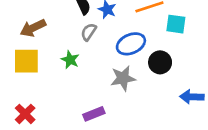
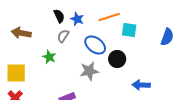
brown arrow: (33, 28) -> (21, 33), turned 36
blue ellipse: (131, 44) -> (95, 45), turned 60
yellow square: (26, 61) -> (16, 73), moved

